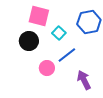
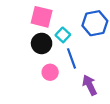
black circle: (29, 41) -> (42, 43), moved
blue line: (67, 55) -> (71, 58), turned -72

